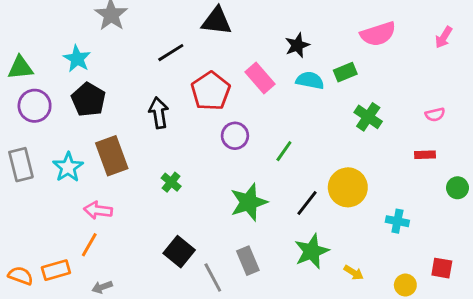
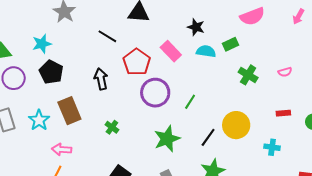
black star: (297, 45) -> (196, 27), turned -30
black line: (171, 53) -> (107, 36), turned 66
cyan star: (77, 59) -> (42, 44), turned 30
pink semicircle: (435, 115) -> (285, 72), moved
purple circle: (235, 136) -> (155, 93), size x1.5
red rectangle: (425, 155) -> (283, 113), moved

